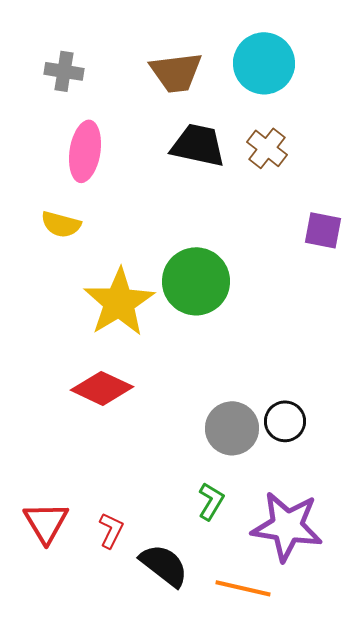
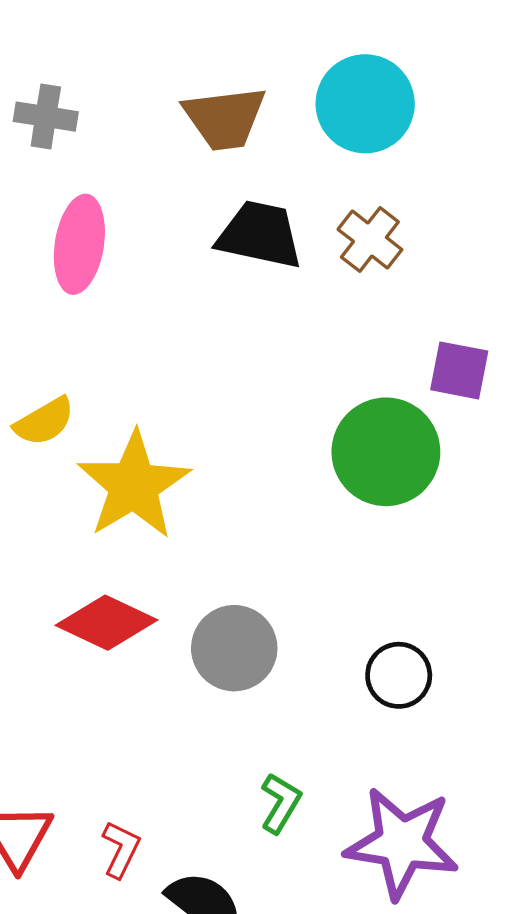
yellow semicircle: (61, 224) -> (44, 421), moved, turned -45
green circle: (196, 281) -> (386, 452), moved
gray circle: (232, 428) -> (234, 648), moved

